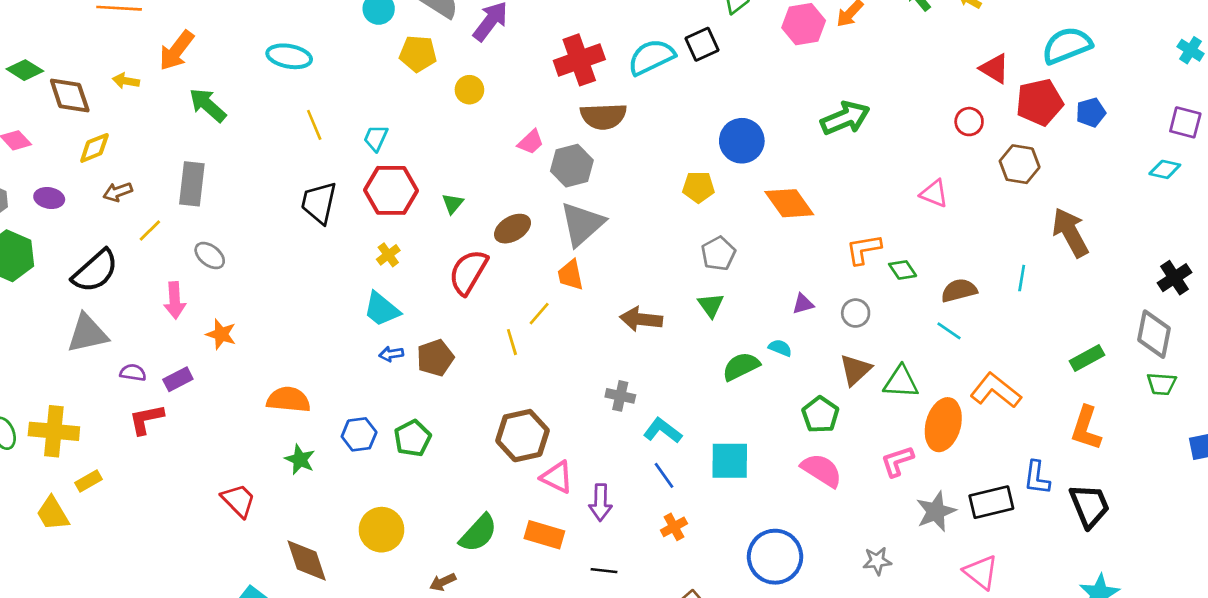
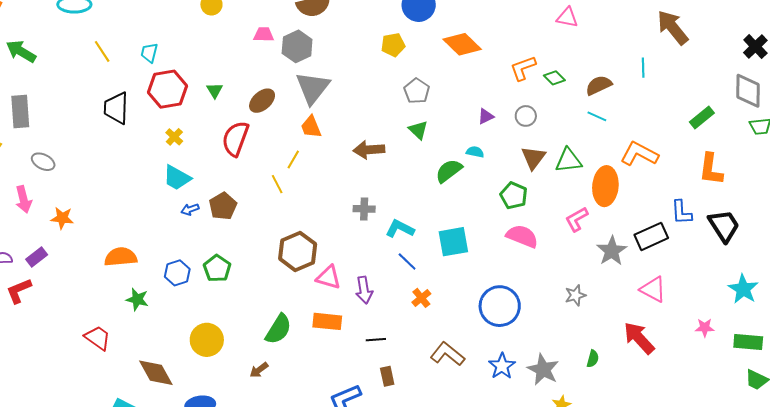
pink trapezoid: (531, 142) -> (264, 35), turned -125

